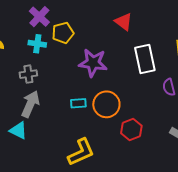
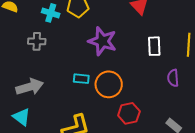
white rectangle: (145, 59) -> (154, 46), size x0.7
gray arrow: (30, 104) -> (30, 87), moved, turned 40
cyan triangle: (18, 130) -> (22, 117), moved

